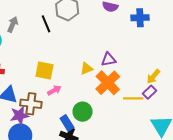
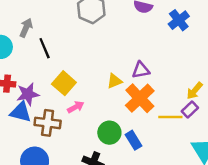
blue cross: (140, 18) -> (179, 20), turned -36
black line: (46, 24) -> (45, 48), moved
yellow square: (44, 71) -> (64, 83), turned 30
purple star: (19, 115) -> (28, 94), moved
blue rectangle: (67, 123) -> (133, 140), moved

